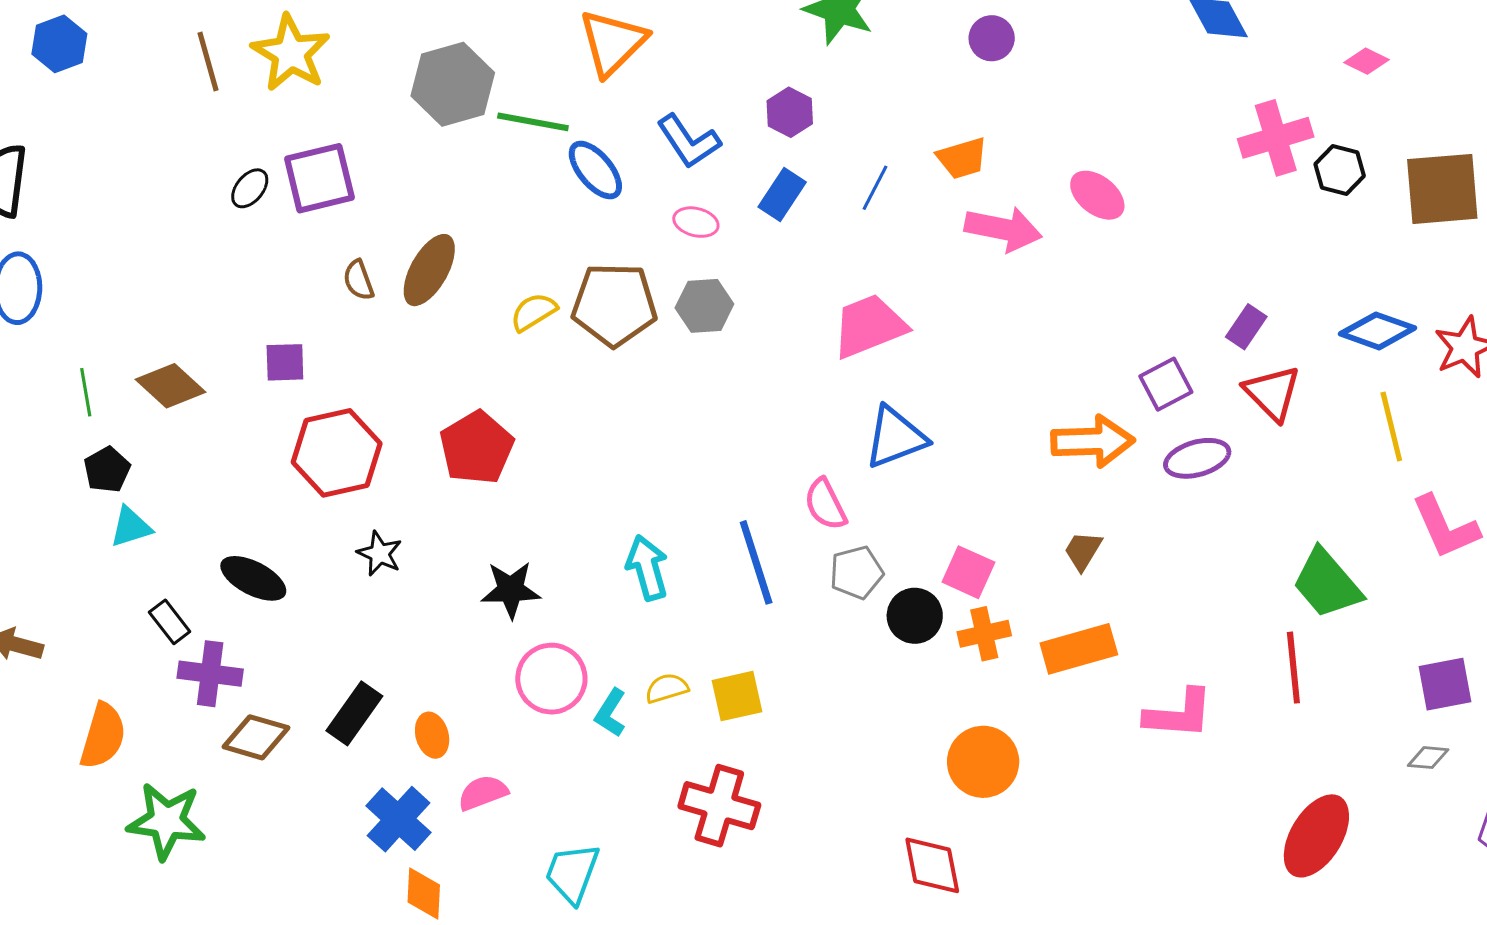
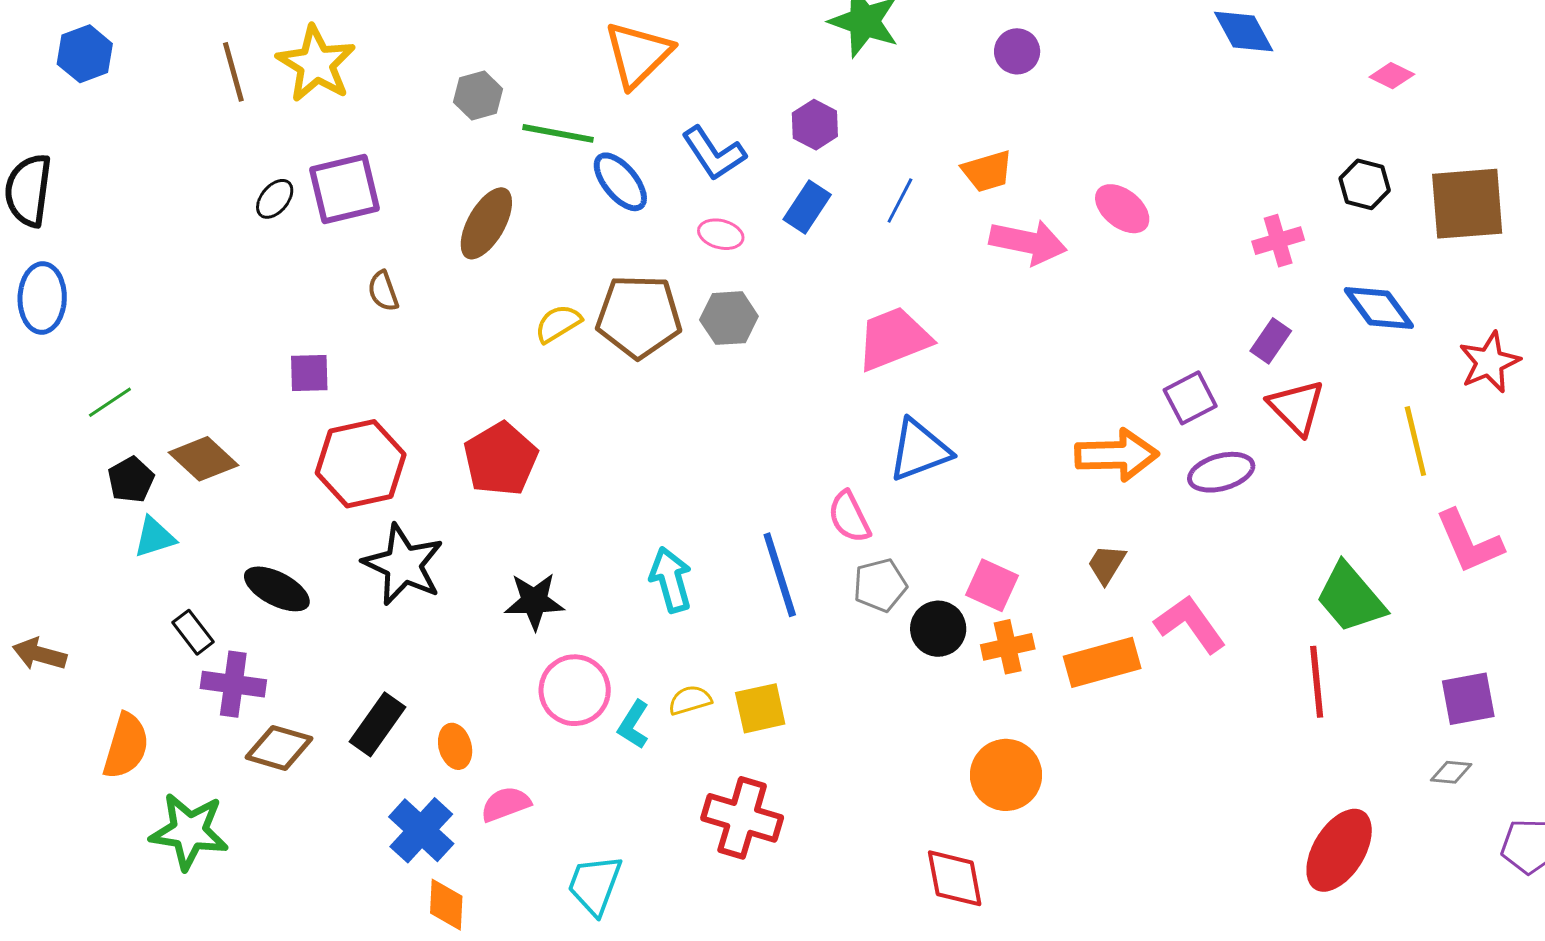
gray hexagon: (453, 84) -> (478, 96), size x0.6
pink cross: (1276, 138) -> (1278, 241), moved, size x0.7
brown ellipse: (429, 270) -> (486, 223), moved
blue diamond: (1377, 331) -> (1379, 308), moved, turned 34
brown diamond: (171, 386) -> (203, 459), moved
green line: (86, 392) -> (110, 402), turned 66
black star: (380, 554) -> (403, 565), size x1.8
pink L-shape: (1179, 714) -> (1190, 624), moved, turned -130

